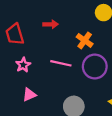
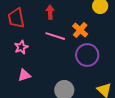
red arrow: (51, 24) -> (50, 12), turned -96
pink line: (61, 63) -> (55, 36), moved

